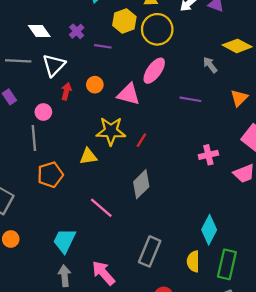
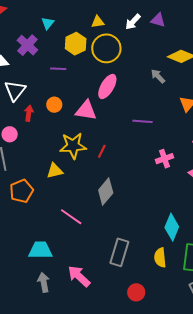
purple cross: (77, 31) -> (27, 45), moved, size x1.5
purple line: (191, 99) -> (142, 121), moved
cyan trapezoid: (64, 241) -> (40, 250), turned 70

